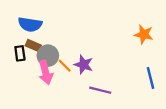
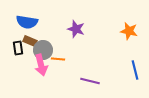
purple star: (84, 65) -> (76, 29), moved
orange line: (65, 66) -> (58, 59), turned -40

